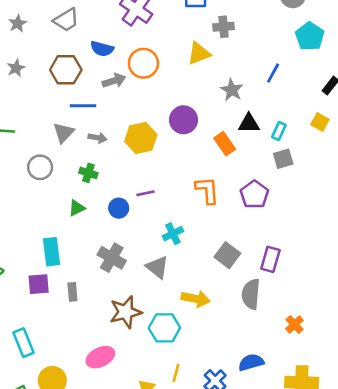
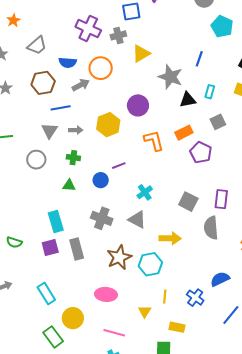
gray cross: (223, 27) -> (118, 35), moved
gray star: (232, 90) -> (170, 77), size x1.4
cyan rectangle: (279, 131) -> (210, 92), moved
orange rectangle: (225, 144) -> (184, 133), moved, turned -72
orange L-shape: (207, 190) -> (154, 141), moved
green triangle: (77, 208) -> (69, 185), turned 40
gray rectangle: (72, 292) -> (77, 249), size x1.5
pink ellipse: (100, 357) -> (106, 294), turned 40

